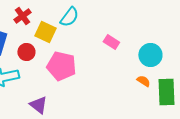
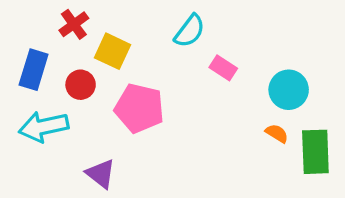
cyan semicircle: (69, 17) -> (190, 31), moved

